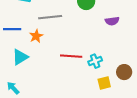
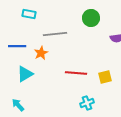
cyan cross: (95, 61) -> (87, 103), moved
yellow square: (104, 83) -> (105, 77), moved

